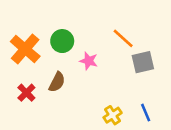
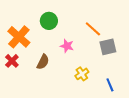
green circle: (62, 41) -> (49, 21), moved
red cross: (26, 93) -> (12, 61), moved
yellow cross: (113, 115) -> (82, 74), moved

